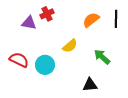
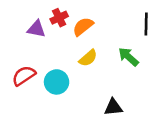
orange semicircle: (91, 20) -> (83, 26), moved
green arrow: (102, 57) -> (128, 57), moved
red semicircle: (19, 60) -> (24, 76), turned -60

